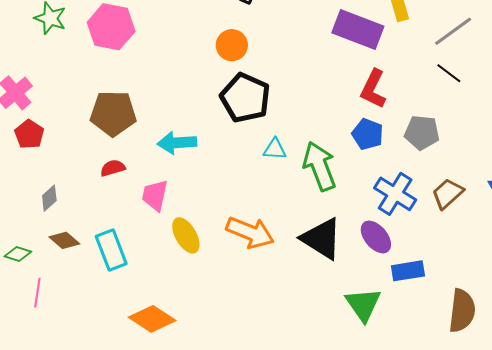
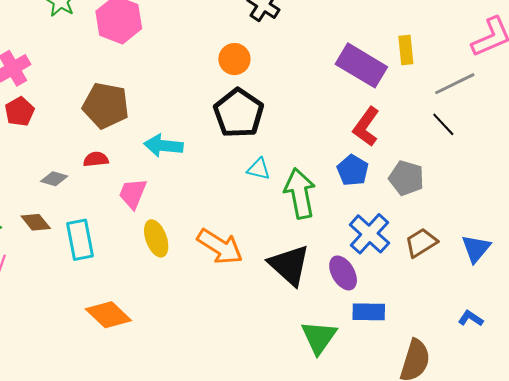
gray diamond: (49, 198) -> (54, 179), moved, turned 48

